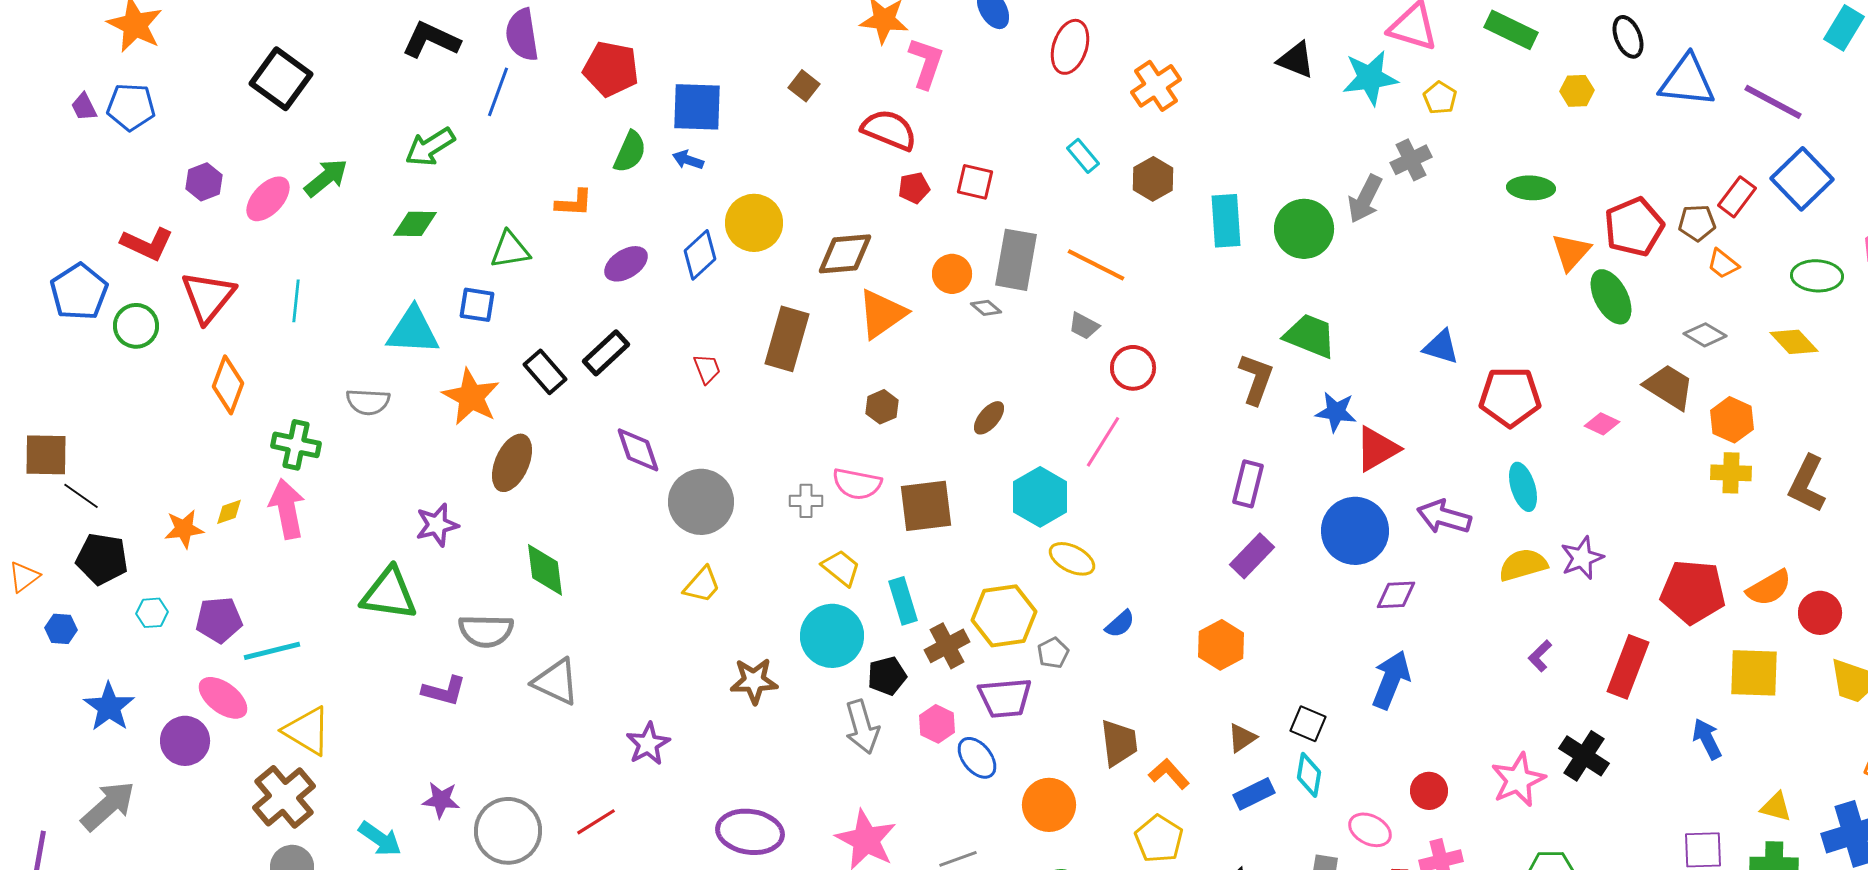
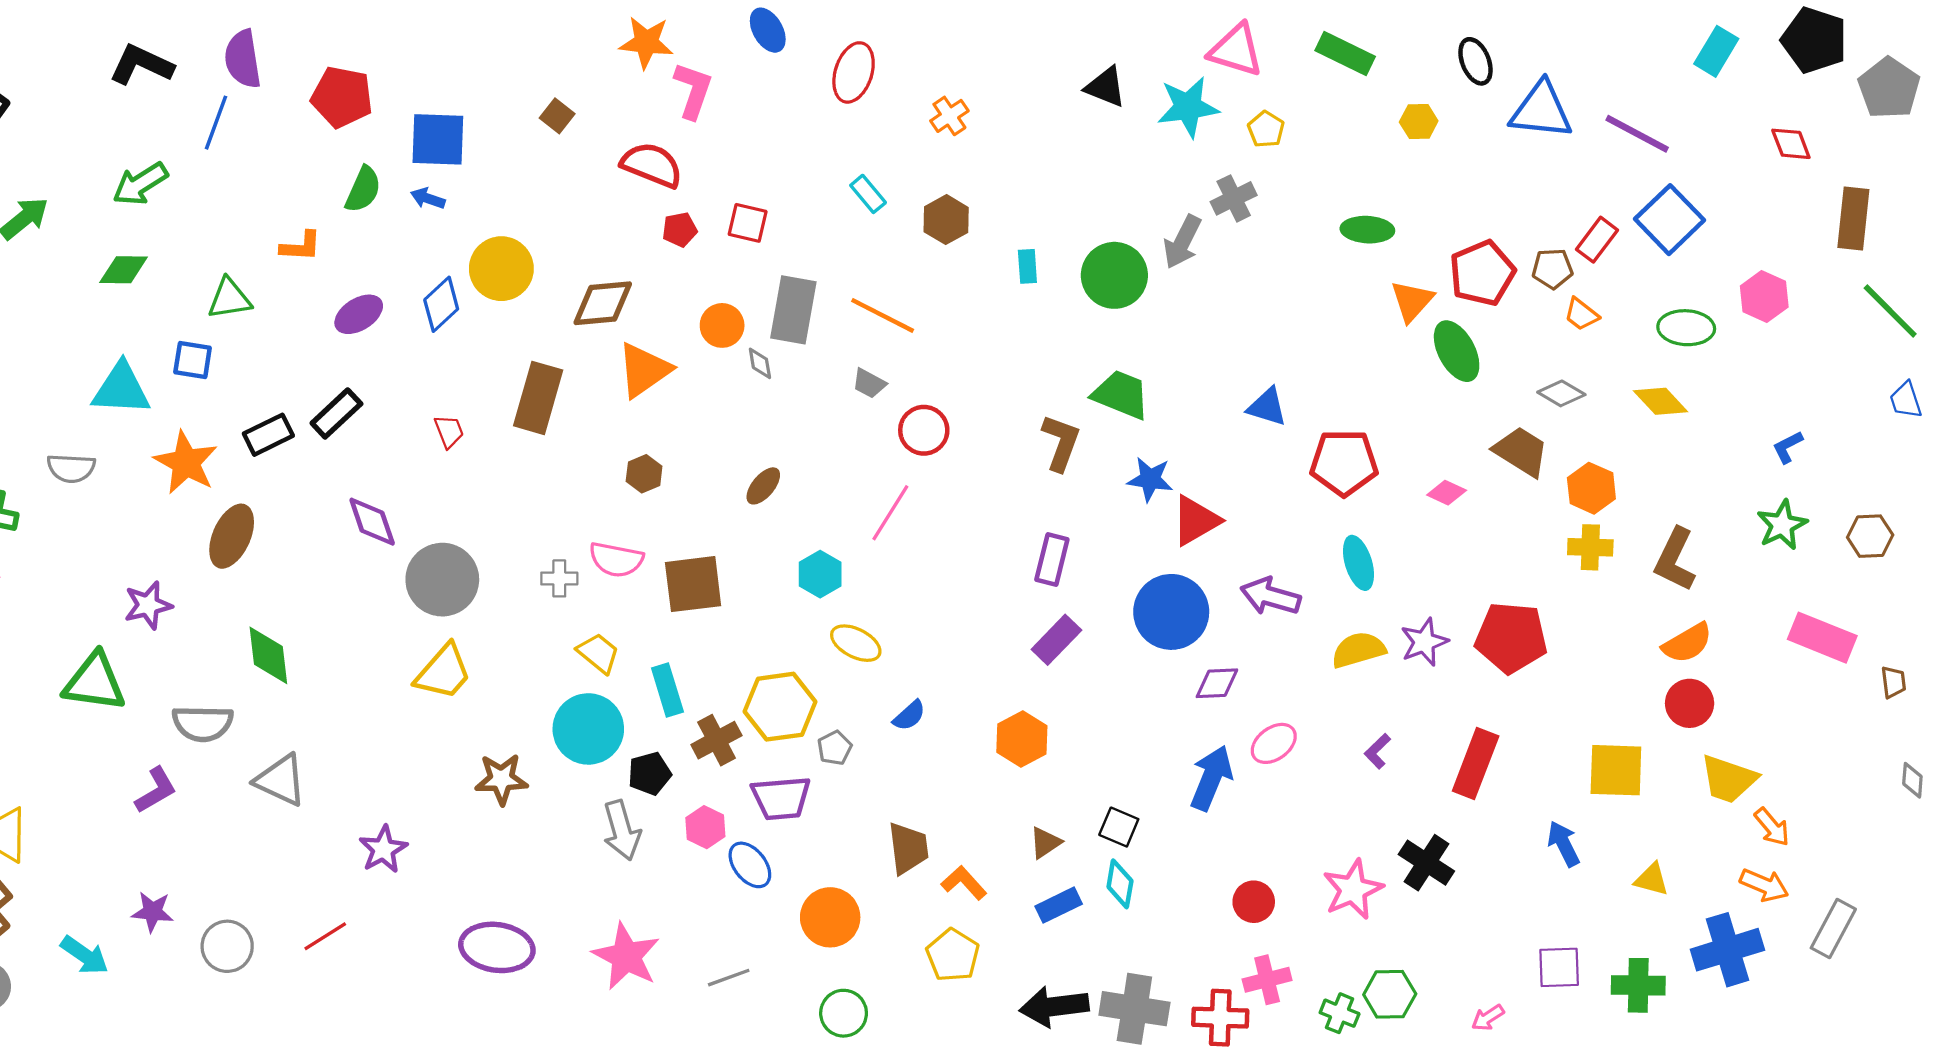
orange cross: (1156, 86) -> (949, 116), size x0.7
cyan rectangle: (1226, 221) -> (1027, 266), size x0.6
gray diamond: (986, 308) -> (760, 363), turned 40
black rectangle: (545, 372) -> (268, 435), turned -75
cyan hexagon: (1040, 497) -> (820, 574), size x0.7
yellow trapezoid: (702, 585) -> (443, 672), size x1.4
orange semicircle: (1769, 588) -> (1687, 643), moved
red pentagon: (1693, 592) -> (1511, 638), moved
purple L-shape: (444, 691) -> (156, 790), turned -45
yellow triangle: (1776, 807) -> (1652, 879), moved
pink ellipse: (1370, 830) -> (1274, 743), moved, turned -63
gray circle: (508, 831) -> (227, 946), size x0.7

